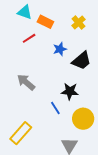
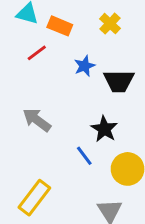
black trapezoid: (82, 61) -> (119, 81), turned 45
black star: (70, 91) -> (104, 129), turned 30

